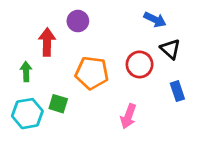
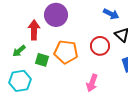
purple circle: (78, 21) -> (56, 15), size x1.5
green arrow: (26, 71) -> (19, 51), turned -128
green square: (58, 104) -> (42, 60), moved

